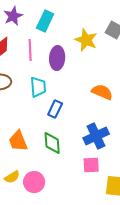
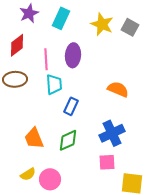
yellow star: (86, 40) -> (102, 24), moved
pink line: (30, 50) -> (46, 59), moved
green diamond: (52, 143) -> (68, 140), turned 70

